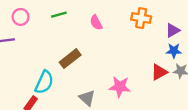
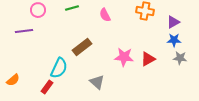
red triangle: (159, 72) -> (148, 59), moved
pink star: (120, 87) -> (124, 57), moved

